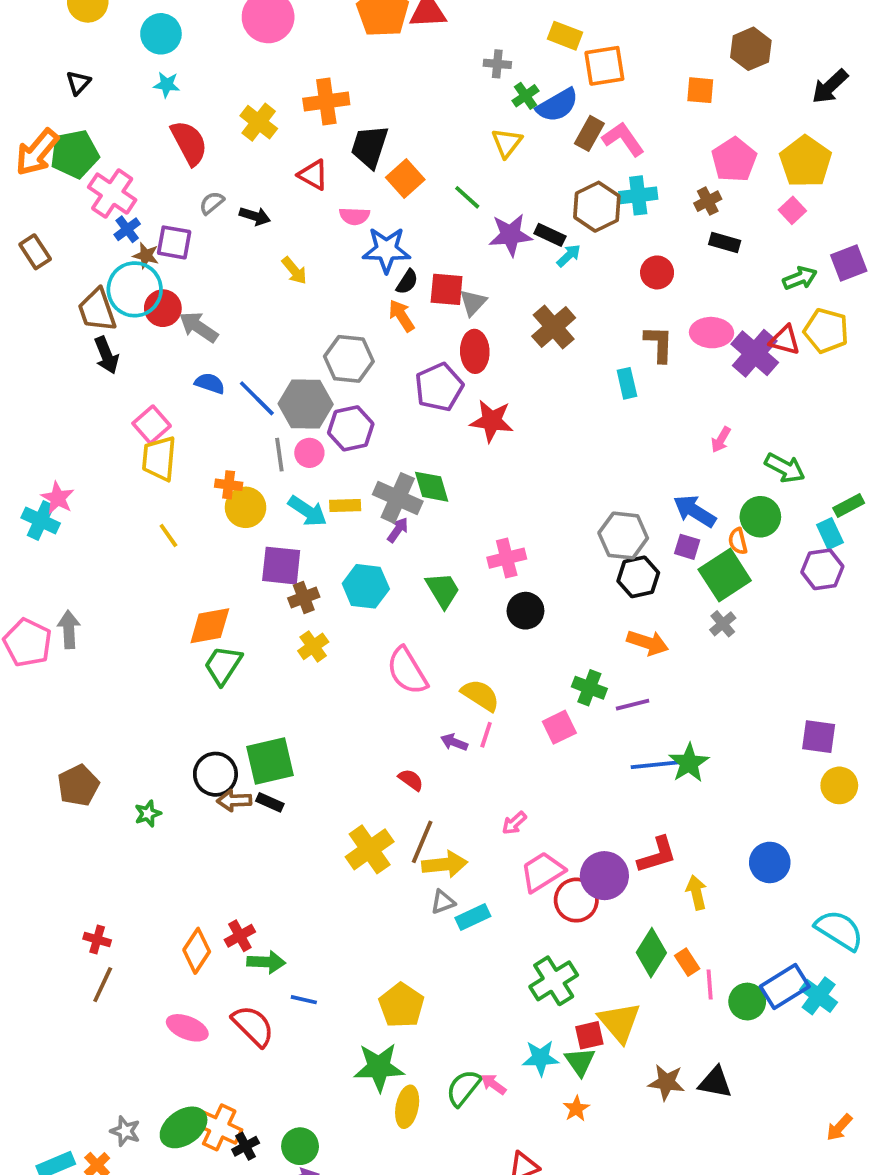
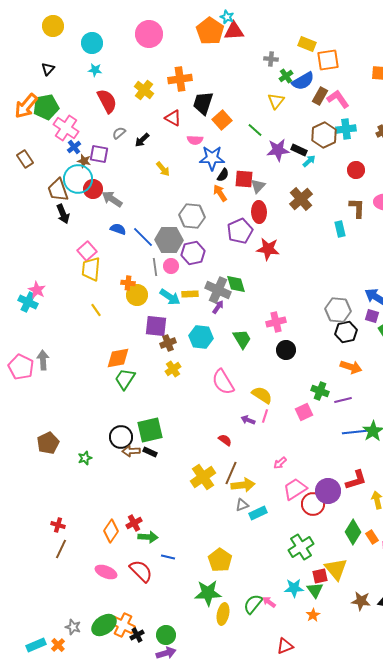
black arrow: (255, 216) -> (142, 140), turned 119

